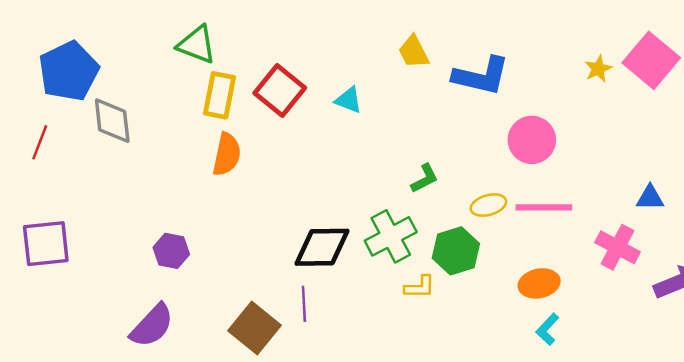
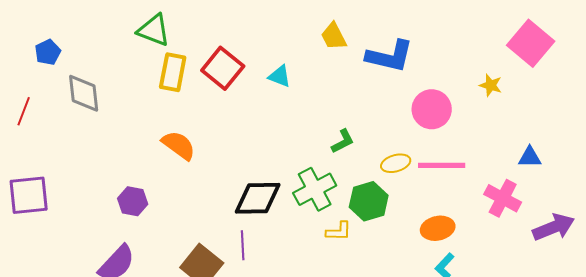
yellow star: (598, 69) -> (491, 85), moved, turned -30
blue pentagon: (69, 71) -> (48, 52), size x0.5
orange semicircle: (227, 154) -> (179, 145), moved, turned -66

